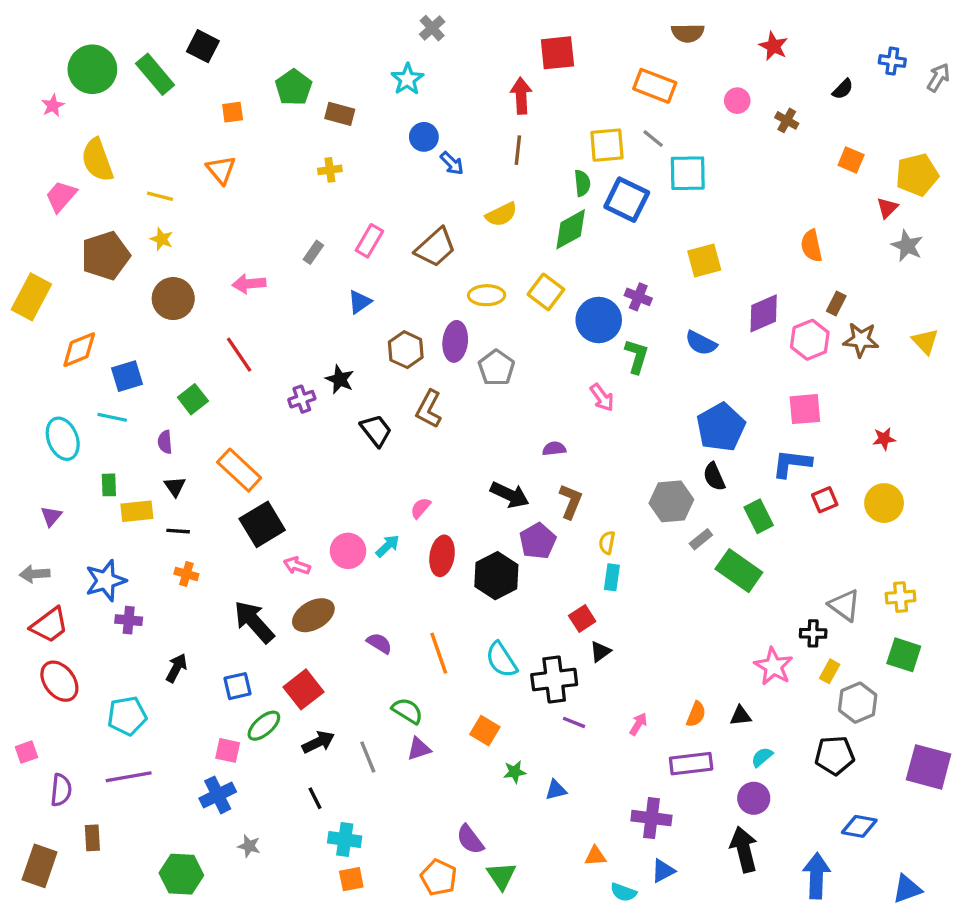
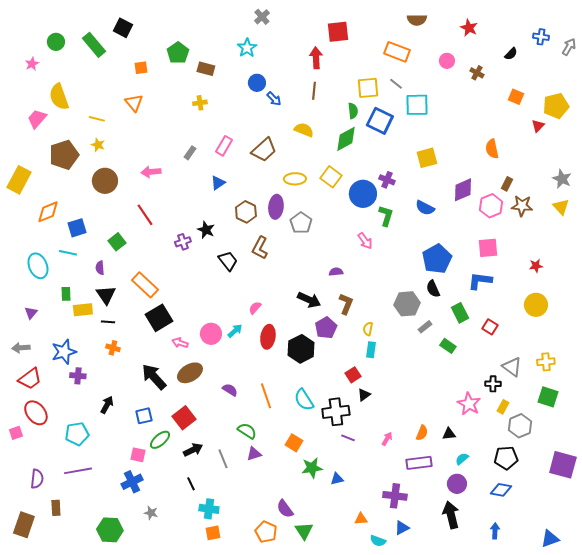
green circle: (92, 69) -> (56, 42), size x0.6
yellow semicircle: (501, 214) -> (304, 130), turned -132
gray star: (907, 246) -> (562, 179), moved
black triangle: (175, 487) -> (106, 295), size x1.5
red square: (825, 500) -> (490, 327), moved, turned -35
green rectangle: (739, 571) -> (448, 346), size x0.6
pink square: (26, 752) -> (16, 433), moved
green star: (515, 772) -> (312, 468), size x1.5
blue diamond: (859, 826) -> (501, 490), moved
blue arrow: (816, 876) -> (495, 531), size x0.6

